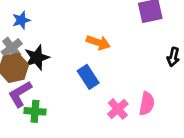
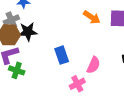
orange arrow: (98, 42) -> (92, 17), moved
pink semicircle: (147, 104) -> (93, 65), moved

